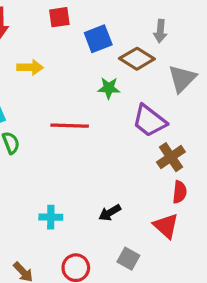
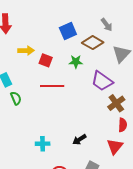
red square: (59, 17) -> (46, 60), moved, turned 32
gray arrow: (160, 31) -> (107, 25), turned -40
red triangle: (166, 226) -> (115, 146), turned 30

